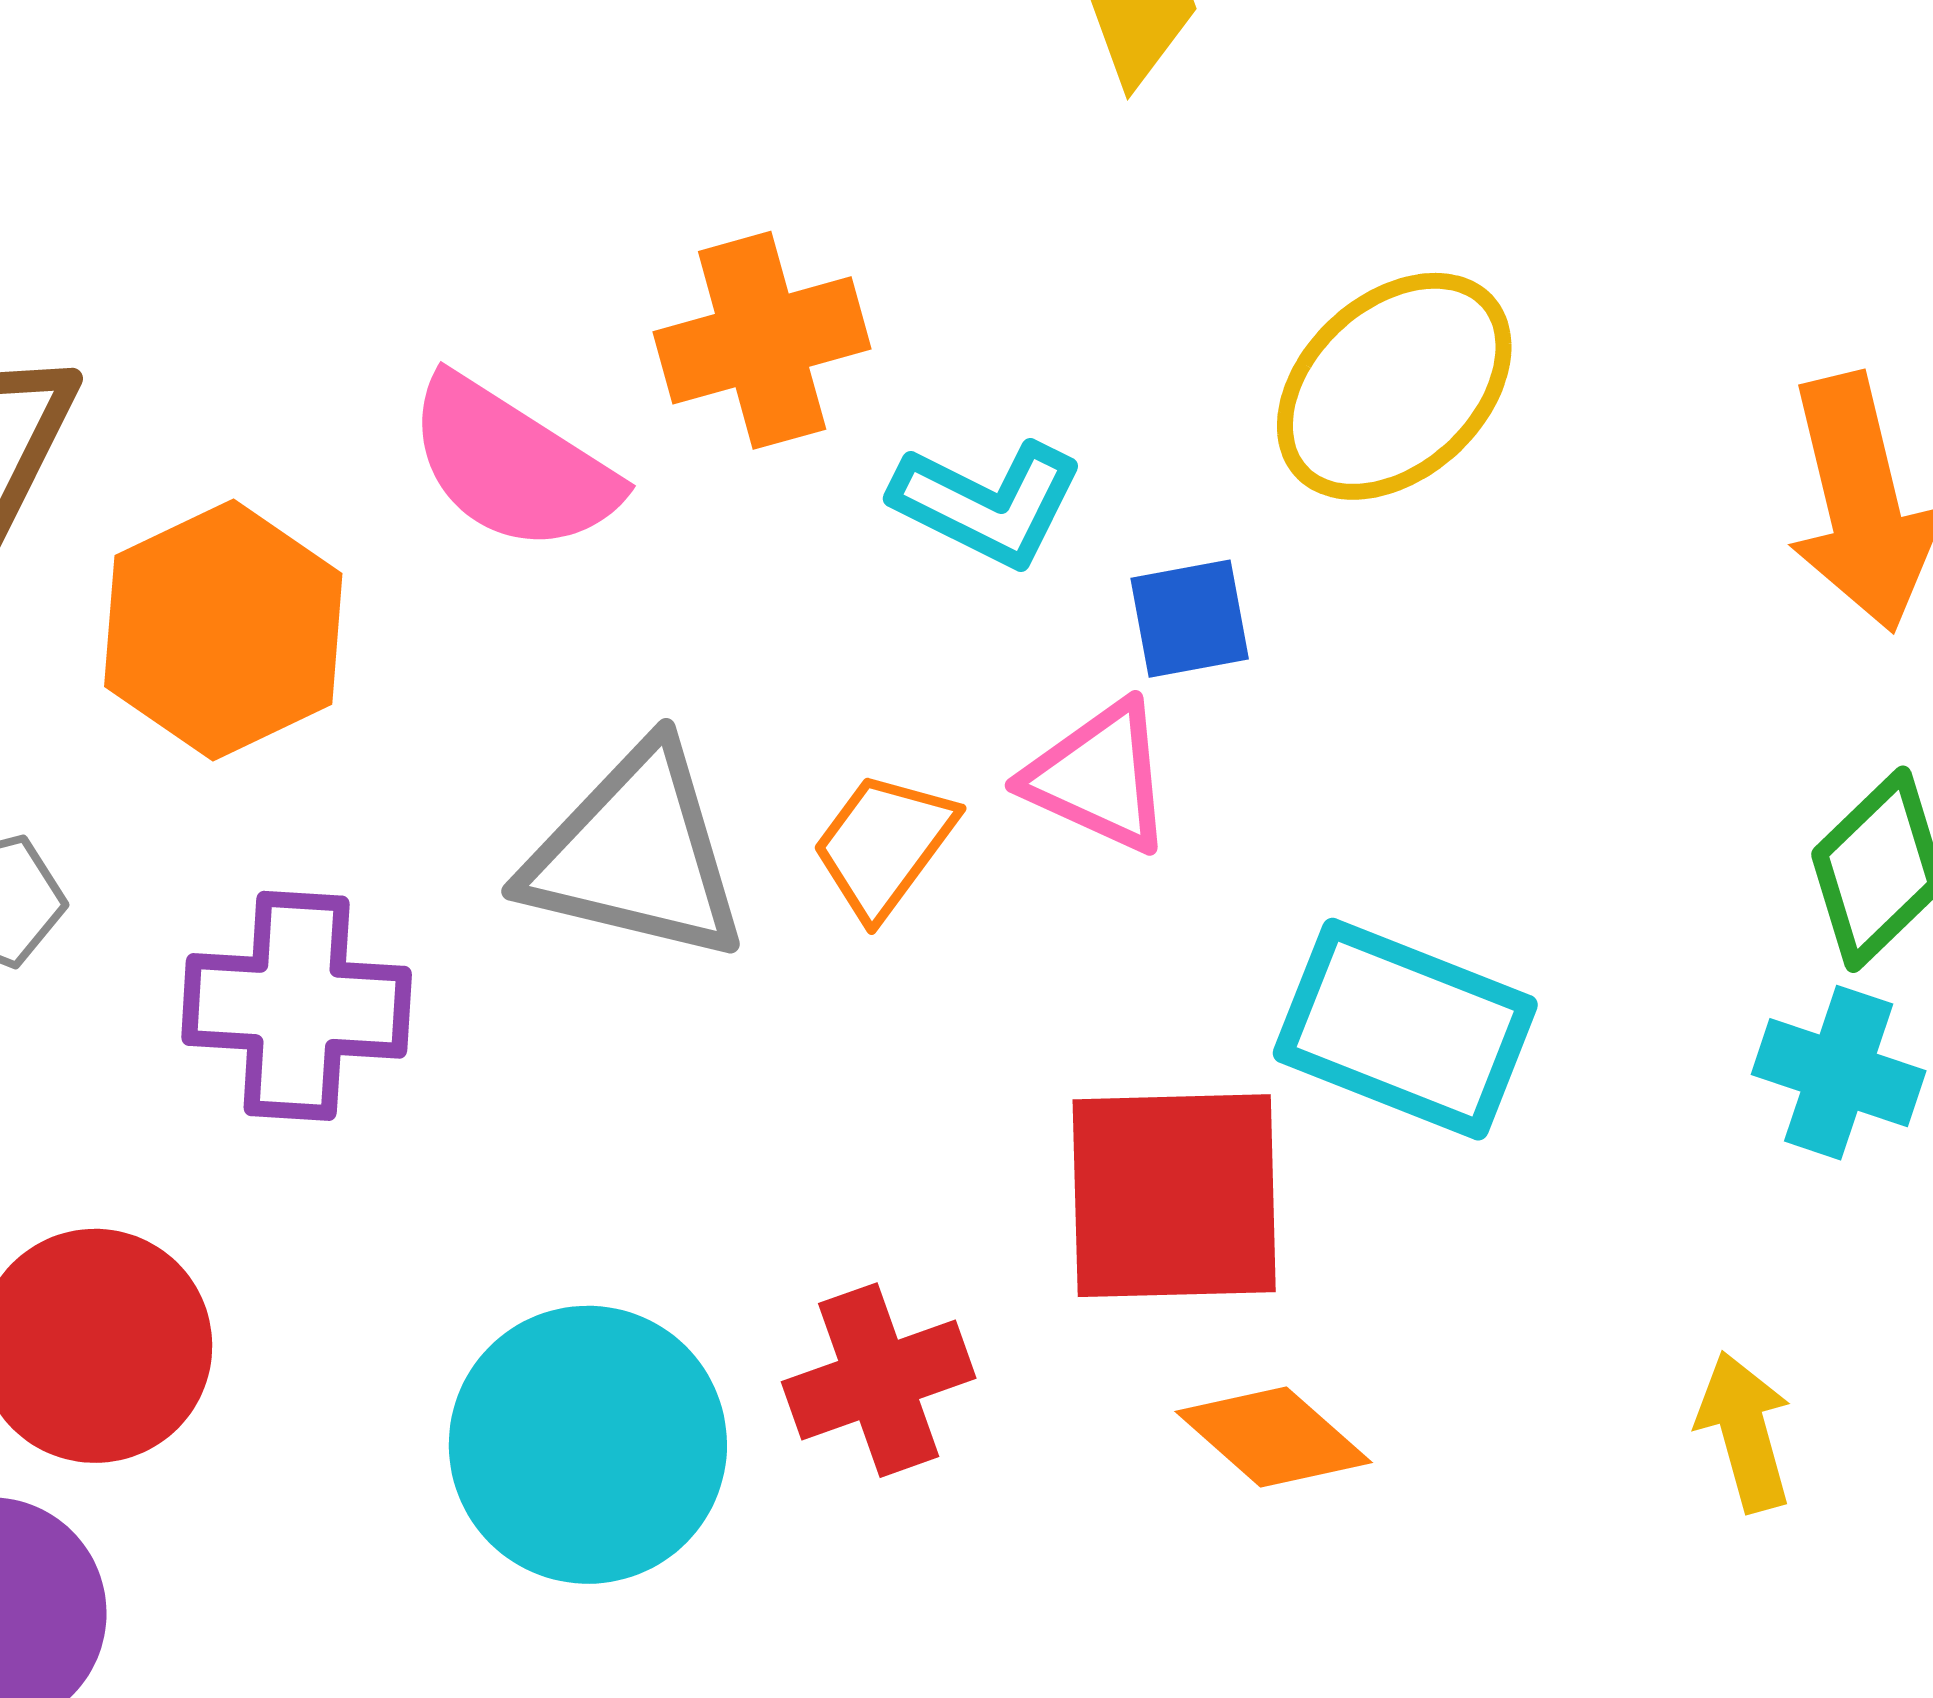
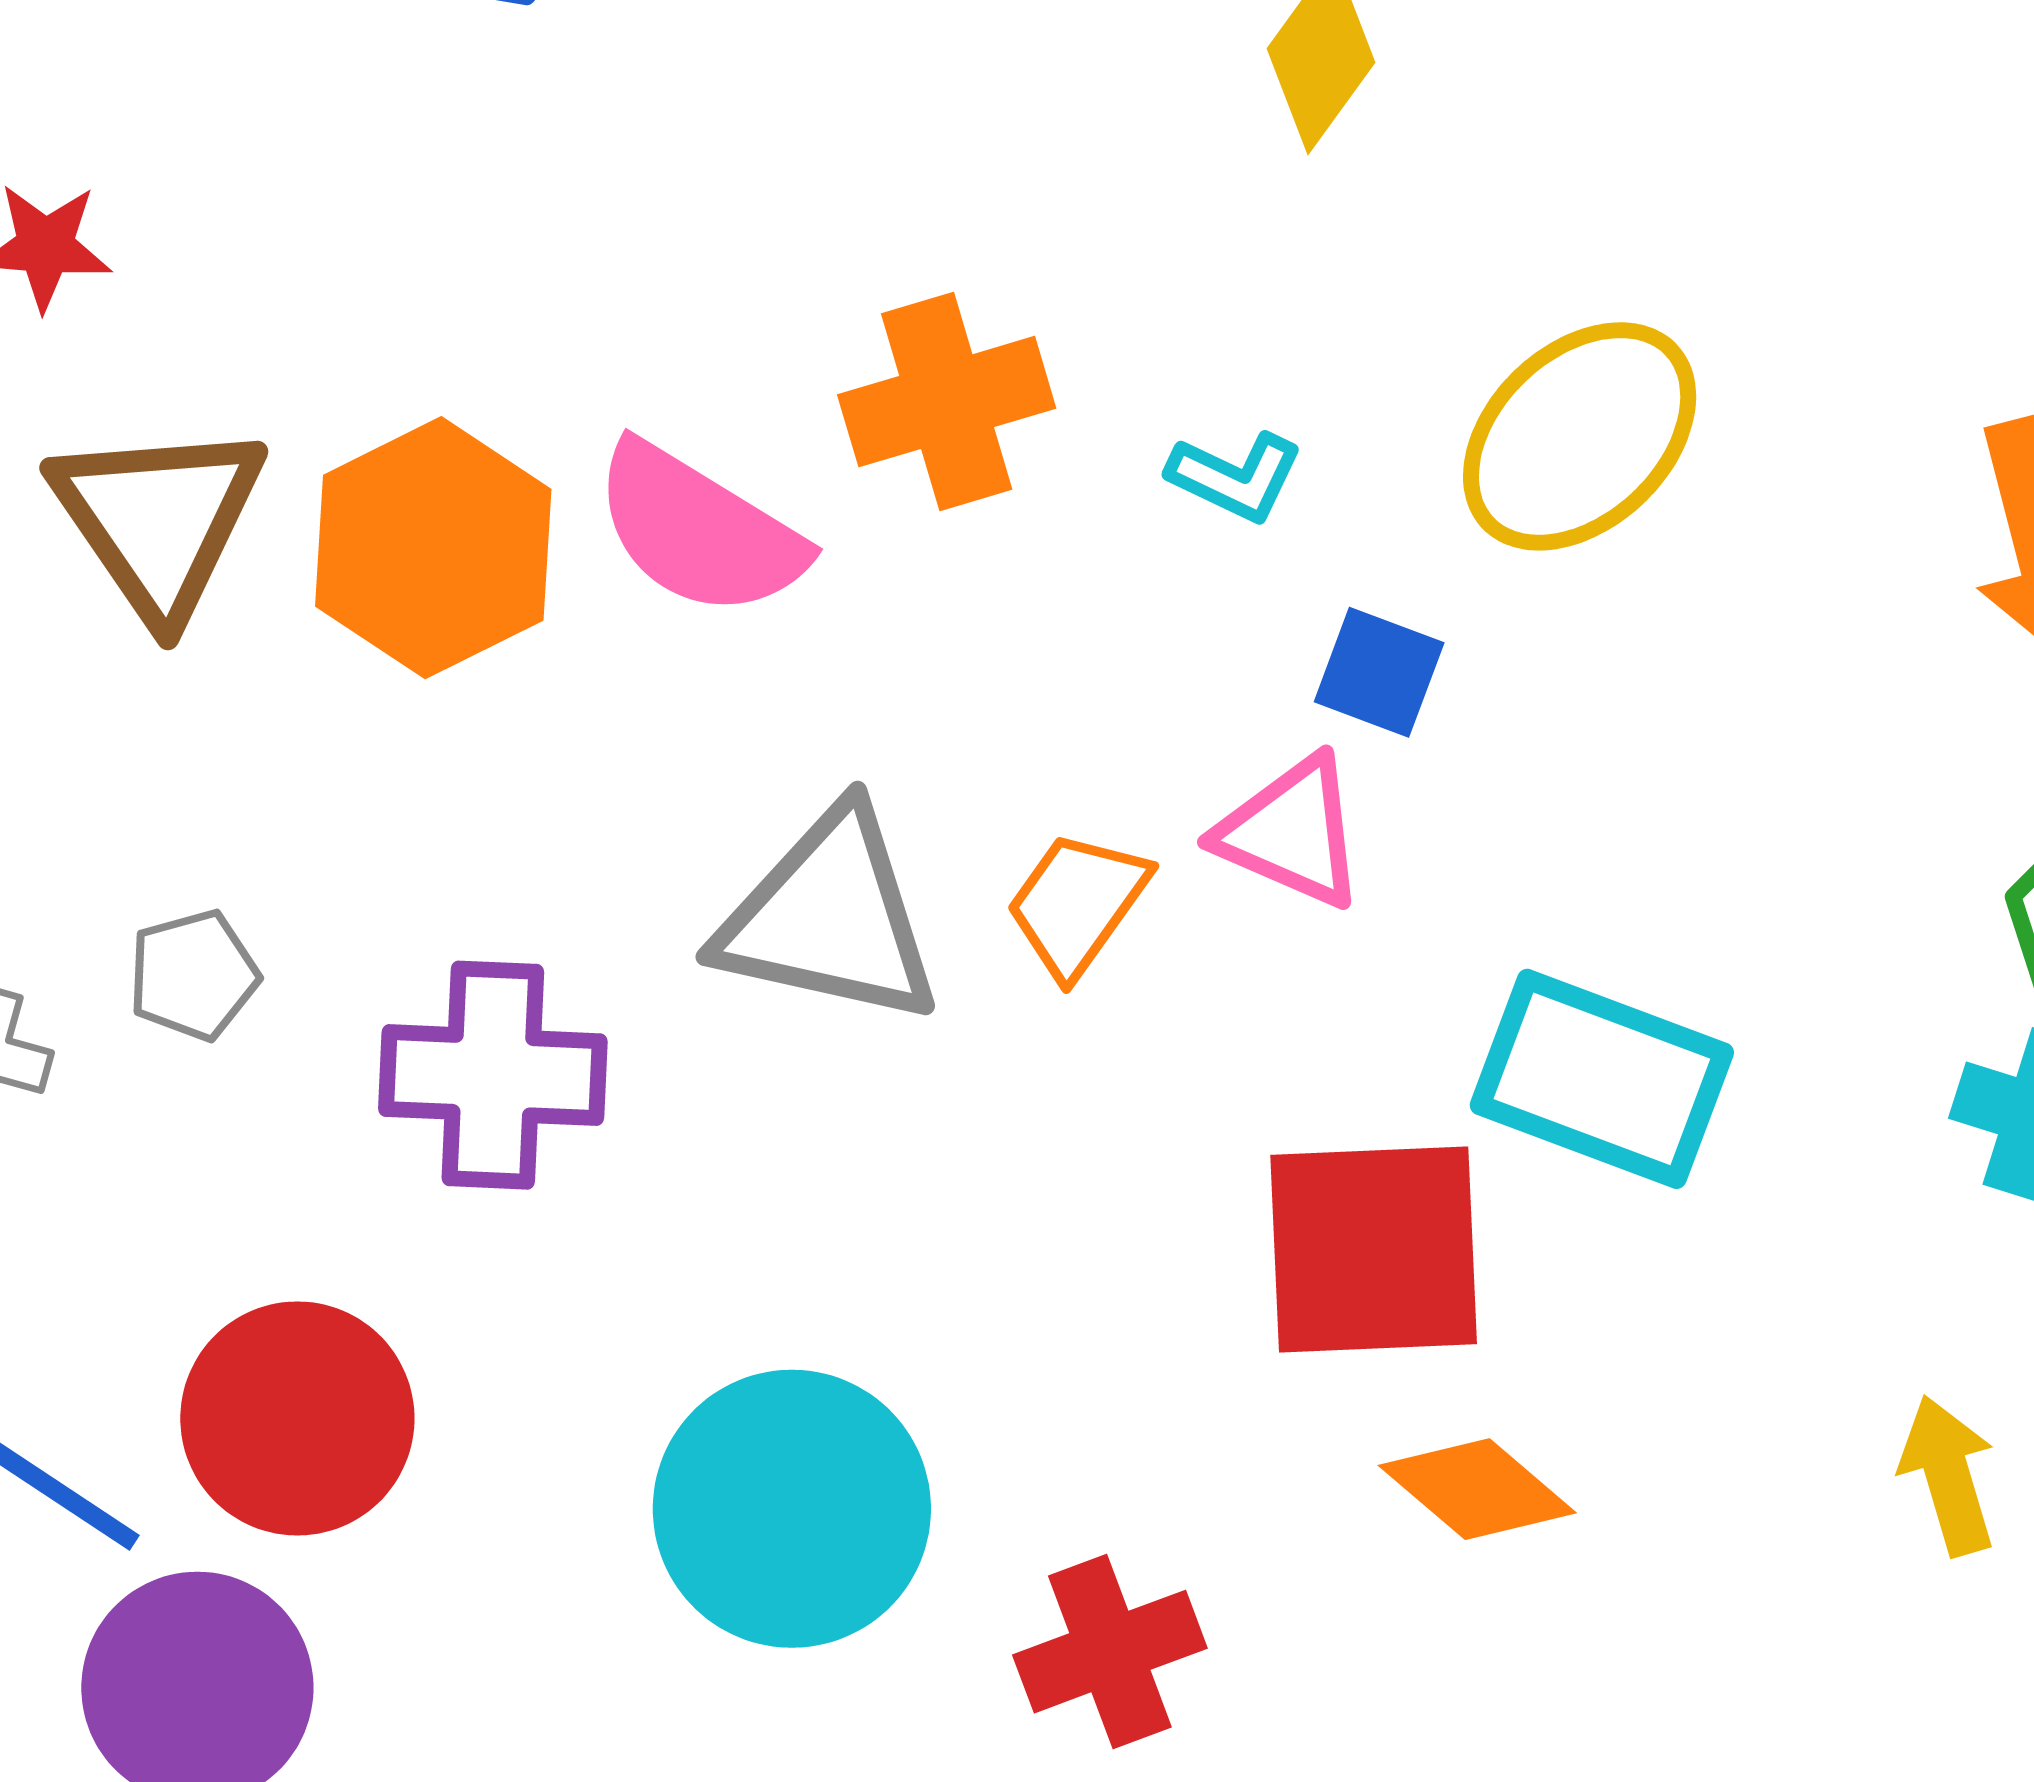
cyan L-shape: (987, 503) -> (1235, 477), moved, size x0.7
blue square: (1190, 619) -> (1379, 672), turned 32
orange hexagon: (223, 630) -> (433, 548), moved
red cross: (879, 1380) -> (1110, 1652), moved

